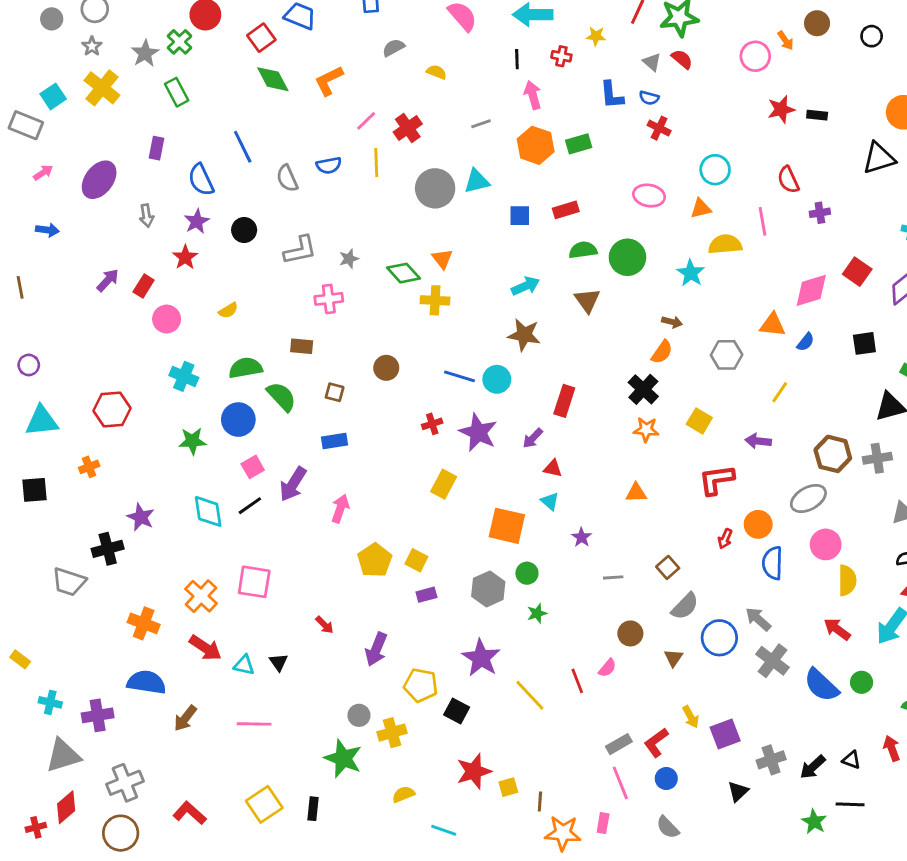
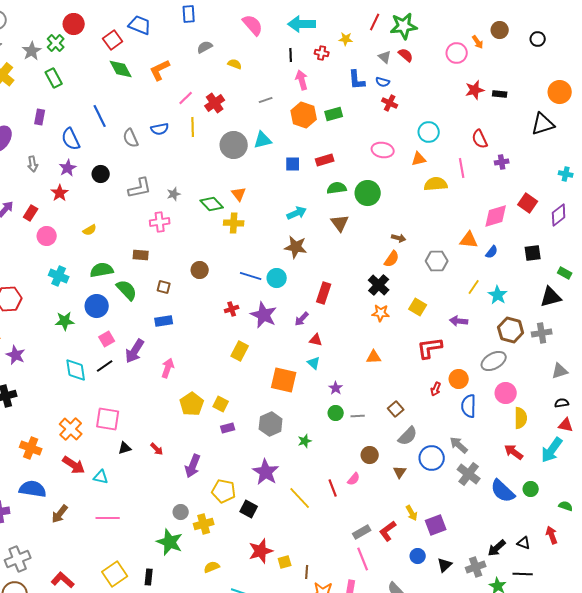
cyan star: (691, 273) -> (498, 295), moved
purple star: (141, 517) -> (16, 355), moved
green circle: (527, 573) -> (336, 413), moved
black triangle: (279, 662) -> (125, 448), moved, turned 48
gray cross: (771, 760) -> (476, 567), moved
blue circle: (666, 779) -> (418, 556), moved

